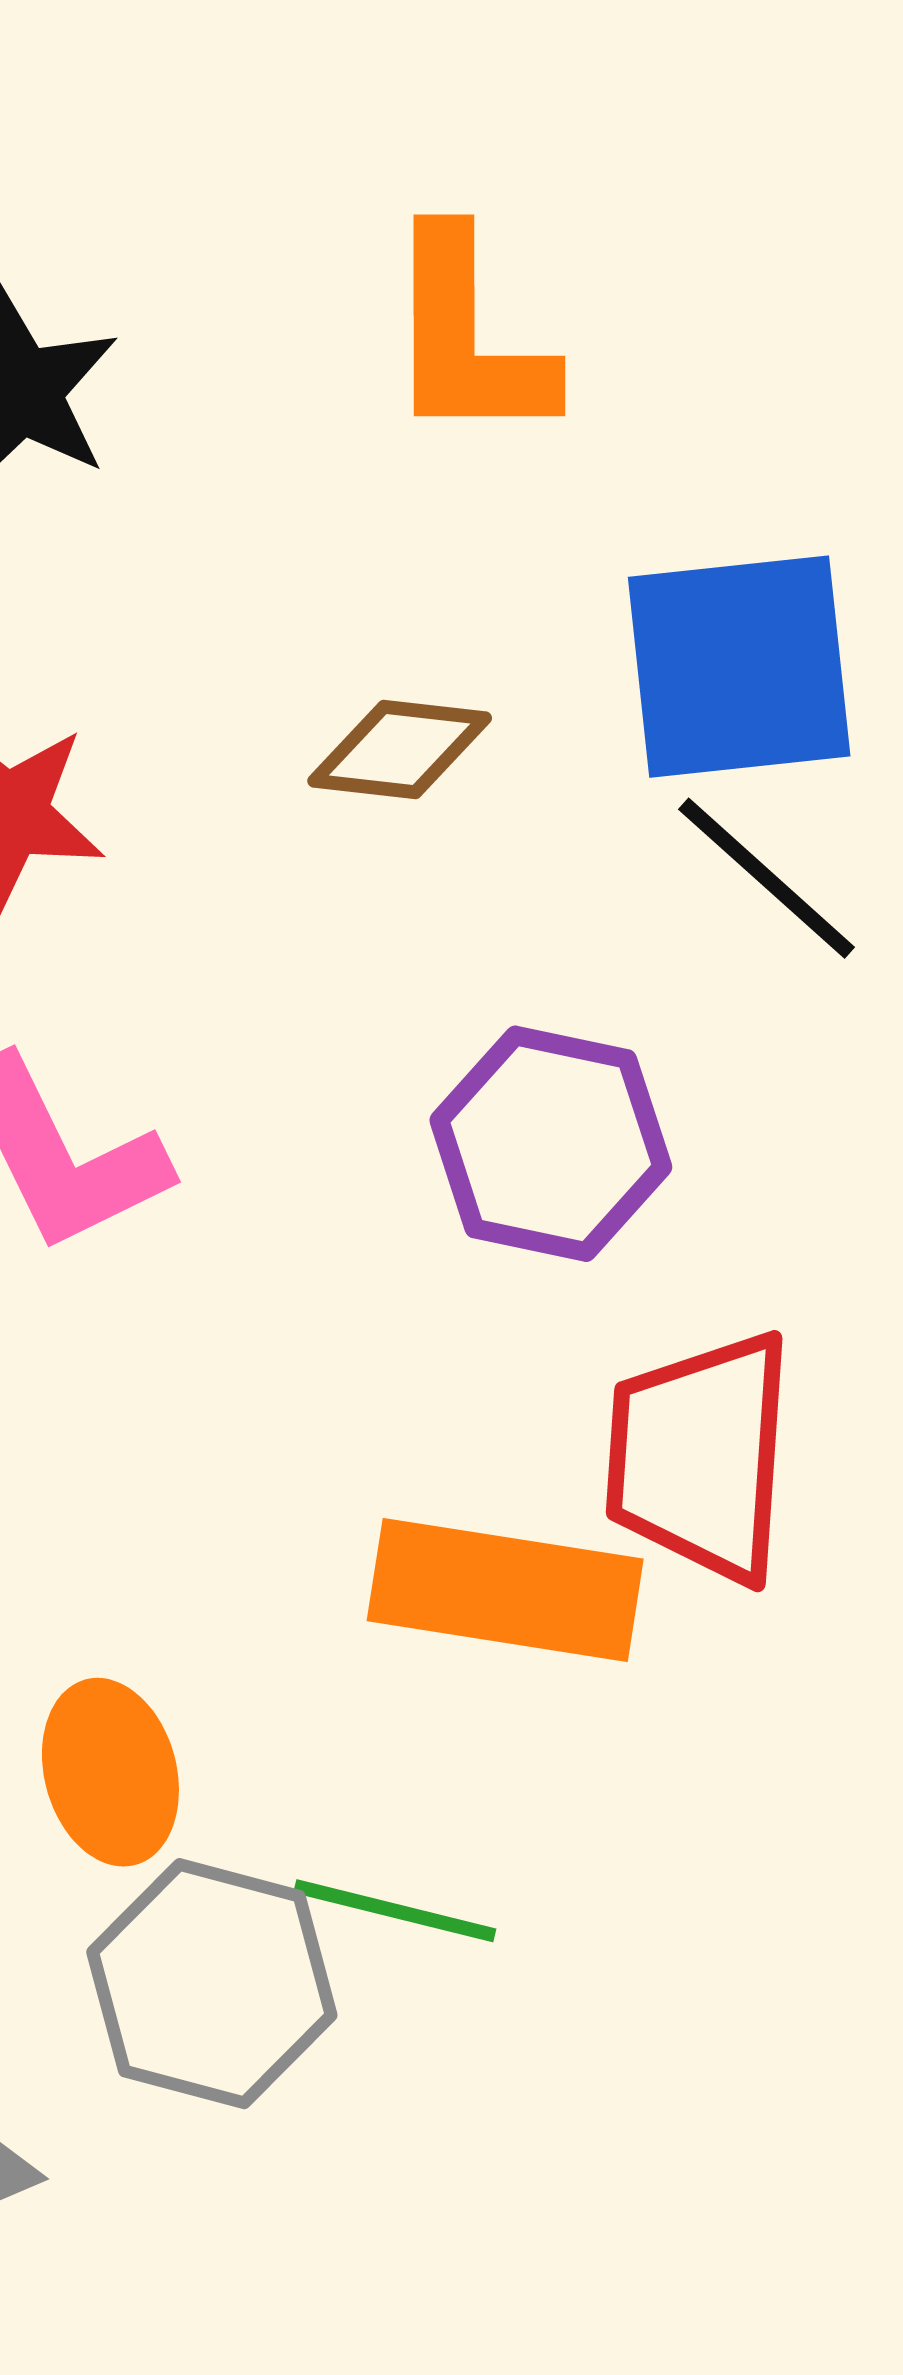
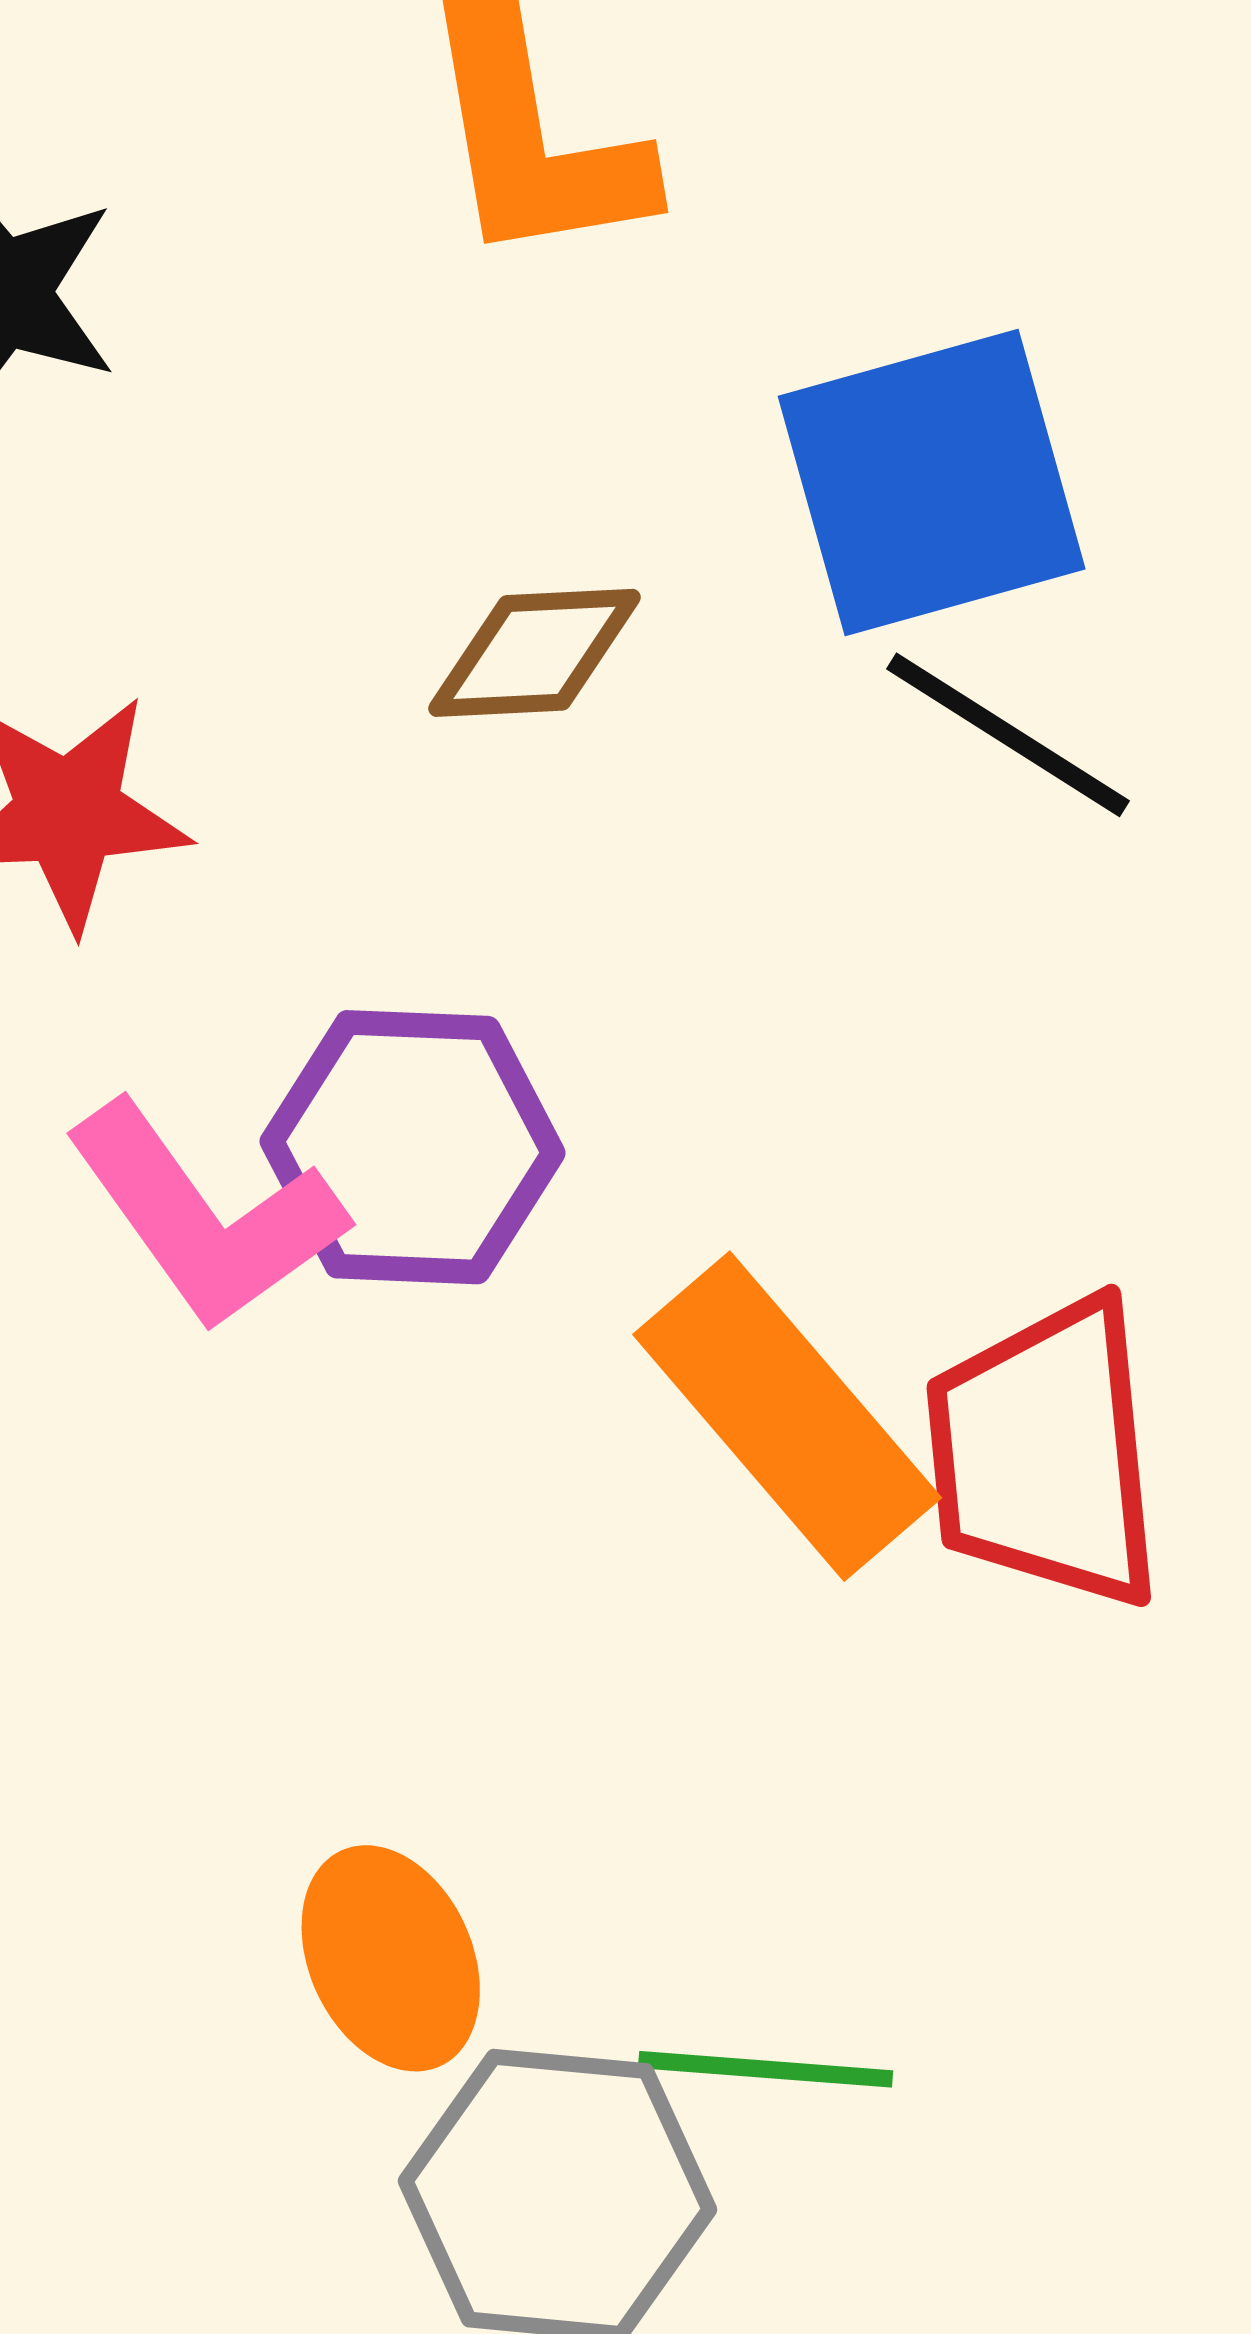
purple hexagon: (551, 1144) -> (413, 1147), moved
orange rectangle: (505, 1590) -> (787, 1416), moved, turned 50

